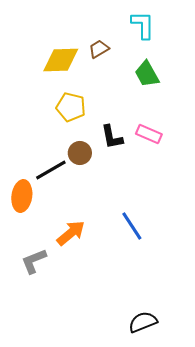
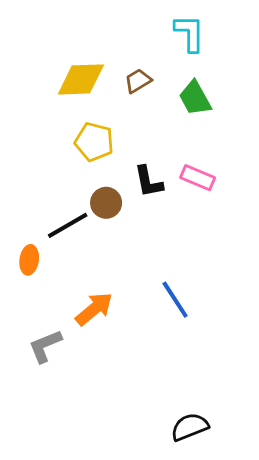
brown trapezoid: (99, 49) -> (138, 81), moved
orange ellipse: (22, 196) -> (29, 260), size x0.7

